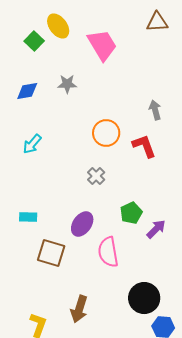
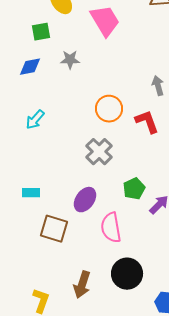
green square: (34, 41) -> (41, 32), moved, turned 36
gray cross: (96, 176) -> (99, 152), size x1.5
black circle: (144, 298) -> (127, 274), moved

